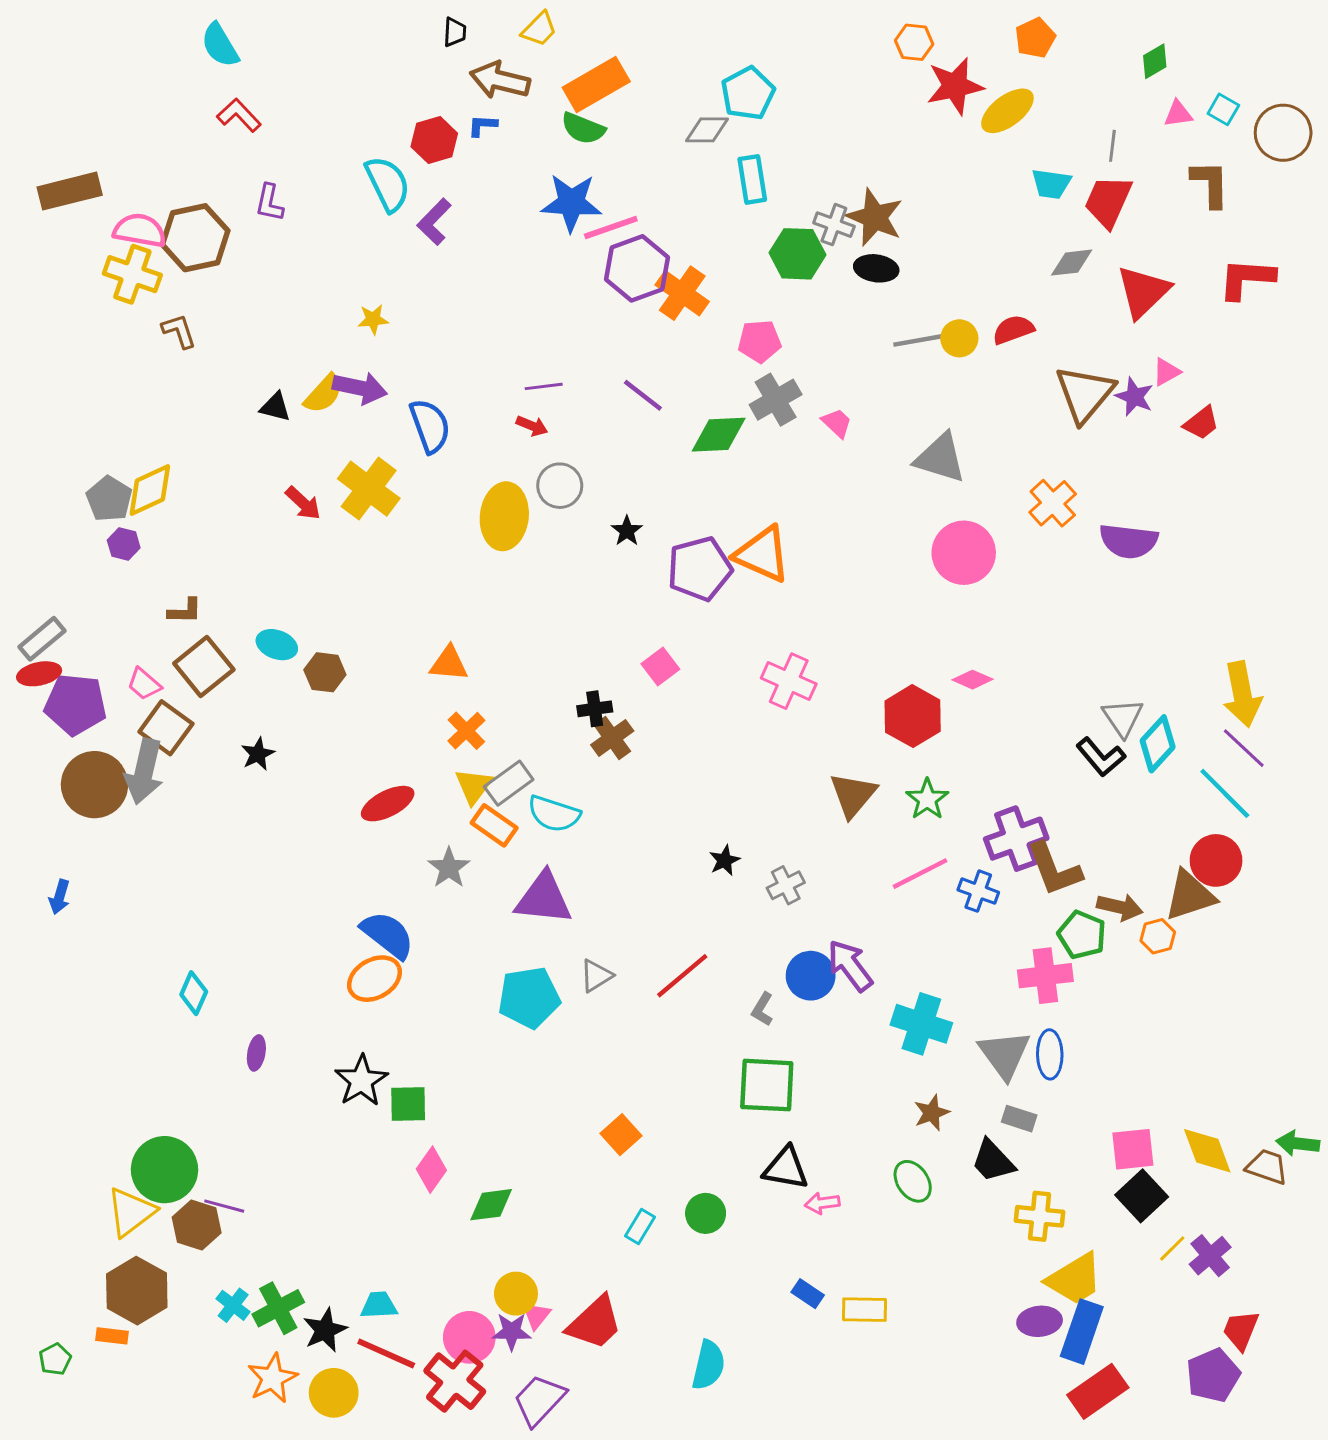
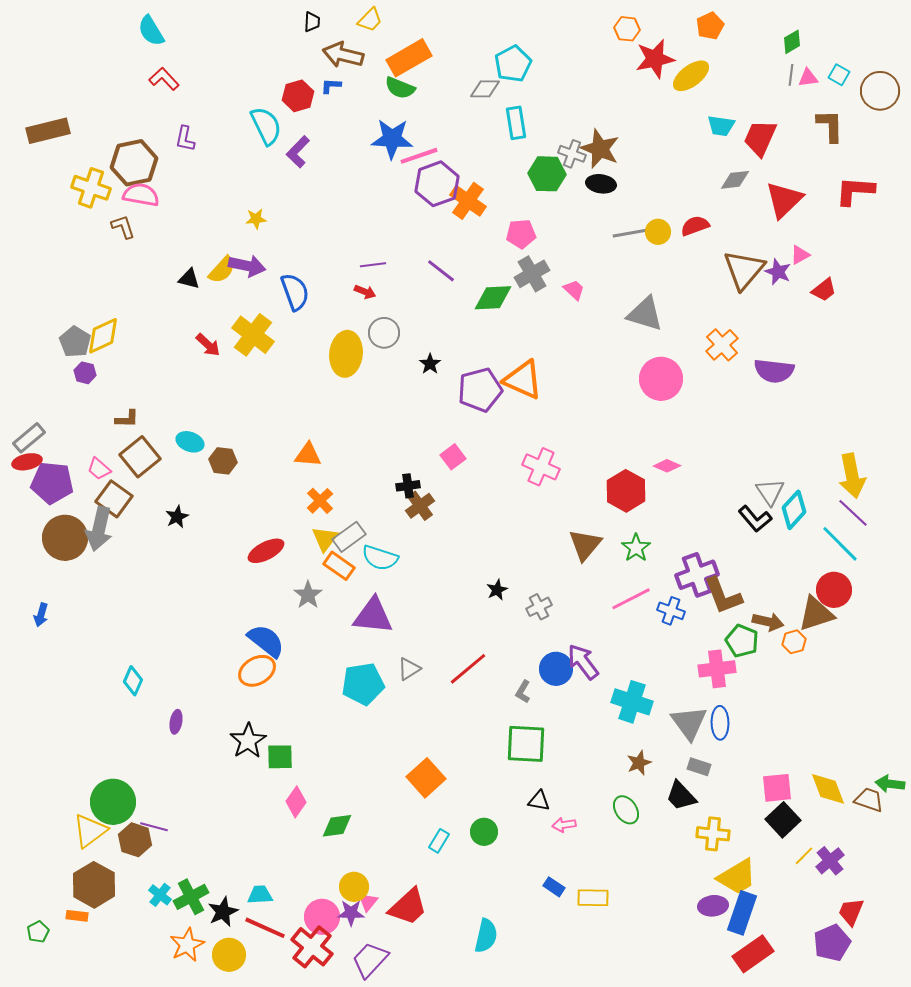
gray line: (1112, 146) -> (791, 75), moved
pink semicircle: (140, 230) -> (141, 195), moved
orange square: (621, 1135) -> (426, 778), size x1.4
black triangle: (786, 1168) -> (539, 801), size x0.7

